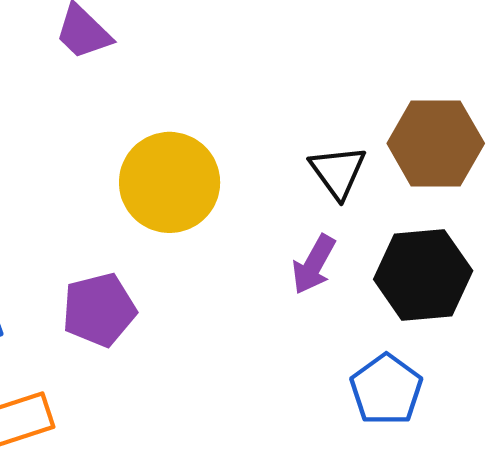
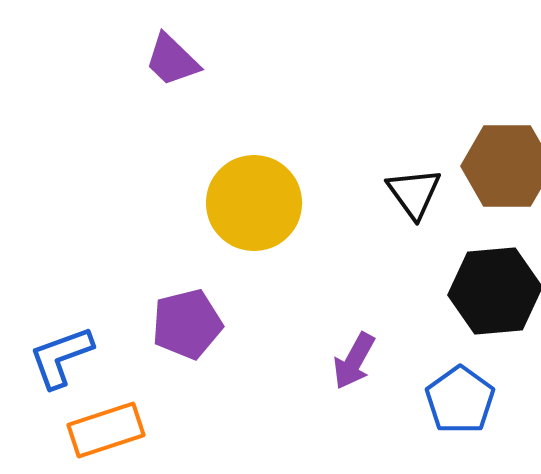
purple arrow: (314, 264) -> (354, 361), moved

